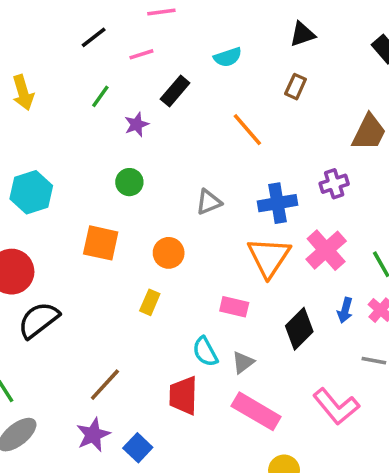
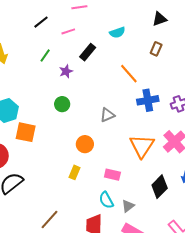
blue cross: (277, 203) -> (148, 100), moved
orange square: (101, 243) -> (26, 132), moved
pink rectangle: (234, 307) -> (112, 175), moved

